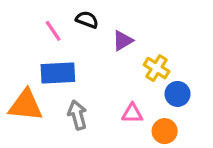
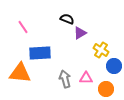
black semicircle: (87, 20) -> (67, 19), moved
pink line: (53, 31) -> (23, 27), moved
gray arrow: (77, 115) -> (65, 79), moved

